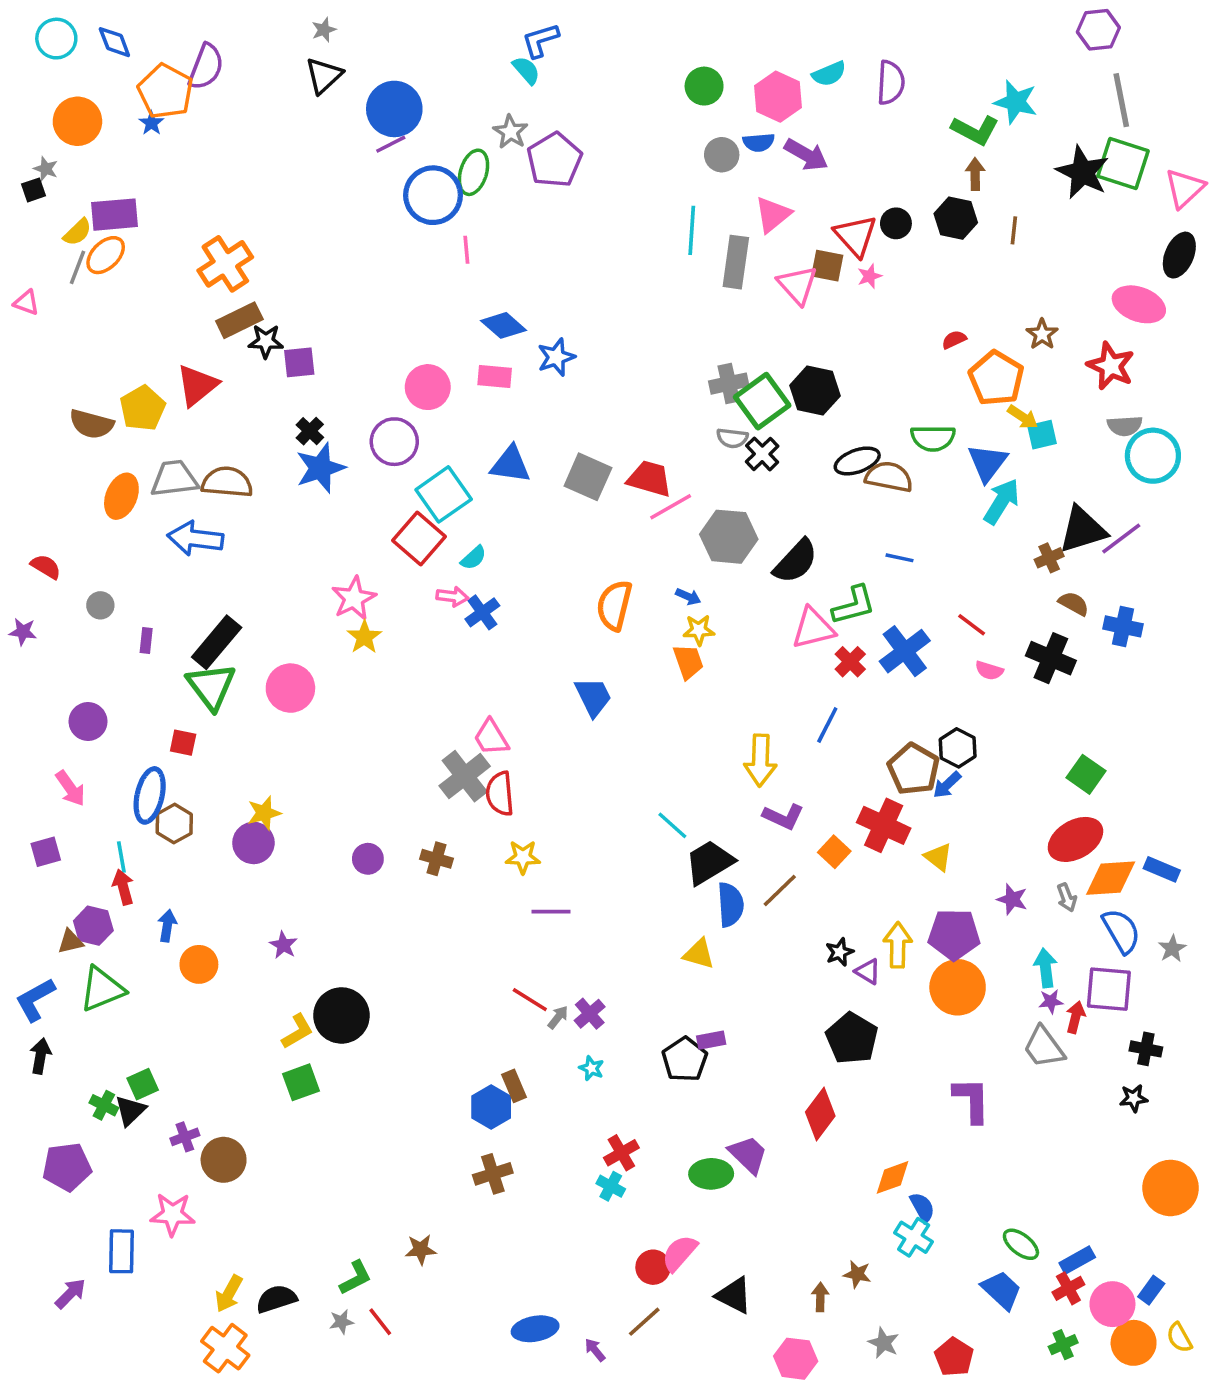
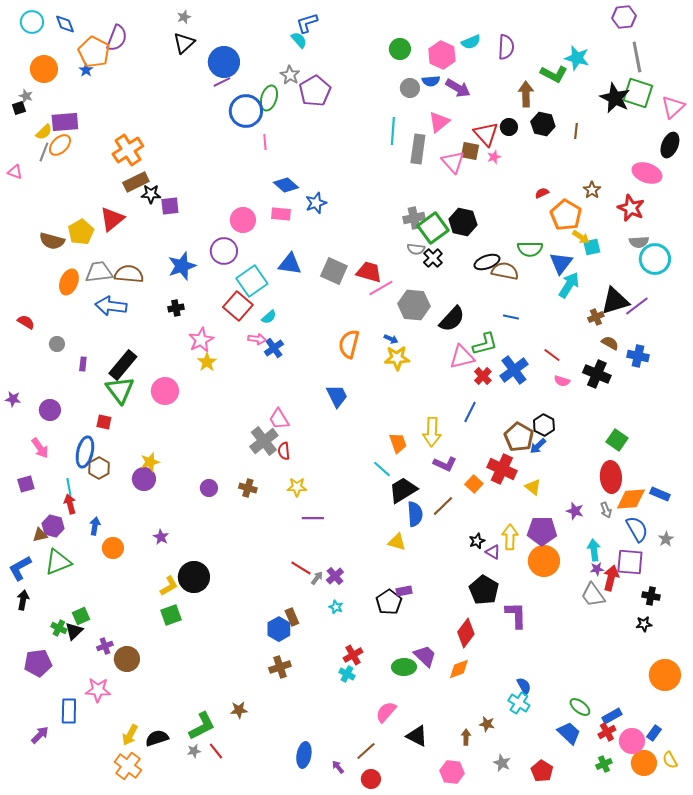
brown arrow: (975, 174) -> (526, 94), moved, size x1.4
black cross: (310, 431) -> (176, 308), moved, turned 35
yellow star: (699, 630) -> (397, 358), size x1.4
purple star: (23, 632) -> (13, 399), moved
orange trapezoid: (688, 662) -> (398, 443), moved
red semicircle: (500, 794) -> (284, 451), size x0.7
red ellipse: (1075, 839) -> (611, 477), turned -64
red arrow: (1075, 1017) -> (611, 578), size x1.4
purple L-shape: (972, 1100) -> (516, 615), moved
orange diamond: (892, 1177) -> (459, 669), moved
red circle: (653, 1267) -> (371, 779), moved
green L-shape: (356, 1278) -> (202, 726), size x1.4
blue ellipse: (535, 1329) -> (304, 755), turned -70

